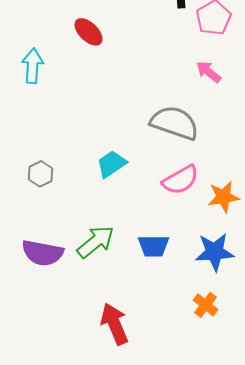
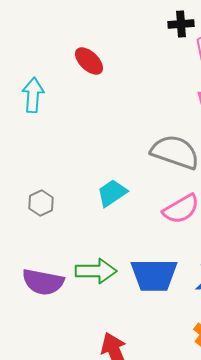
green arrow: (96, 242) -> (96, 271), turned 39
blue trapezoid: (154, 246) -> (154, 275), size x1.5

